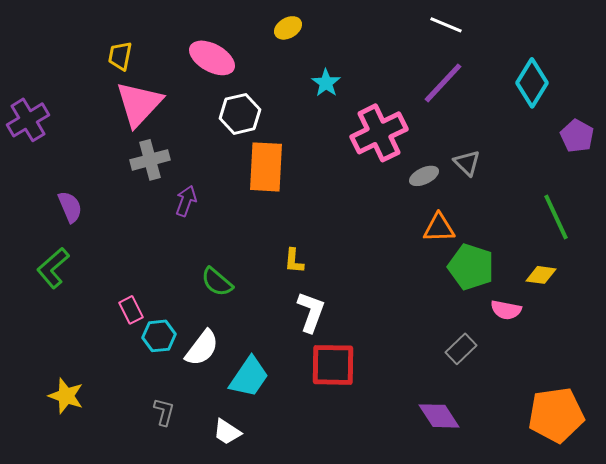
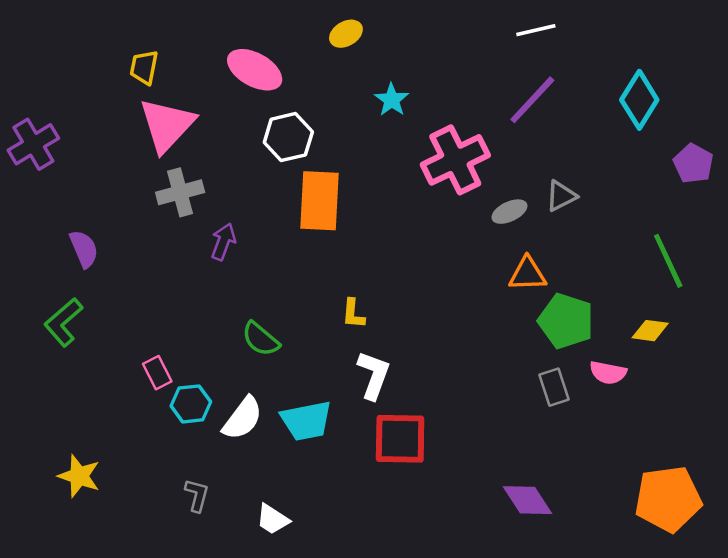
white line: (446, 25) -> (536, 30), turned -36
gray triangle: (467, 163) -> (561, 196), turned 48
gray rectangle: (461, 349) -> (554, 387), moved, turned -64
cyan trapezoid: (249, 377) -> (306, 421), moved, turned 45

